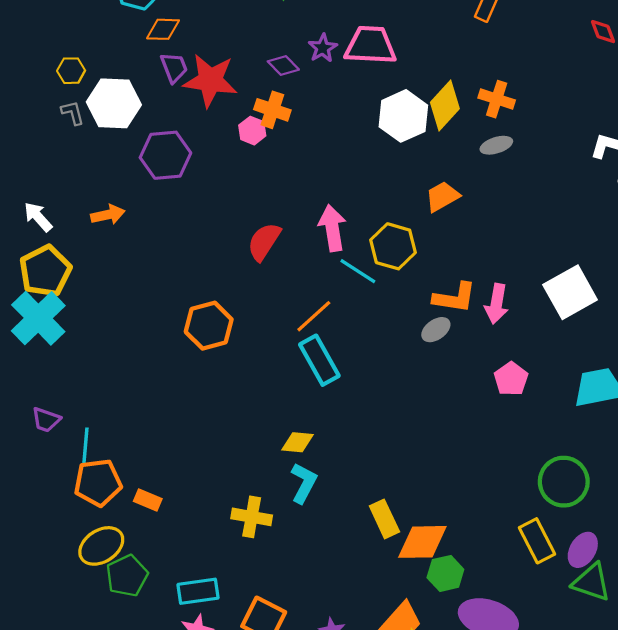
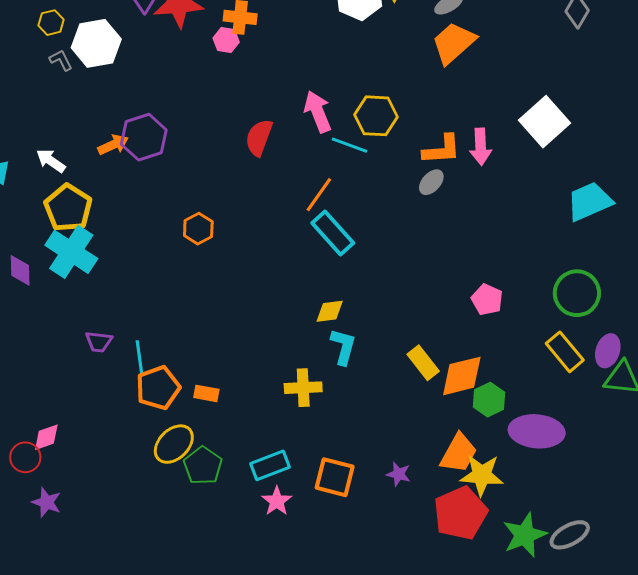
purple hexagon: (165, 155) -> (144, 137), moved
orange trapezoid: (442, 196) -> (454, 43), moved, size x1.4
orange hexagon: (209, 326) -> (198, 229), moved, size x0.7
pink pentagon: (511, 379) -> (487, 300), moved

